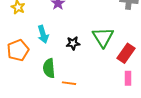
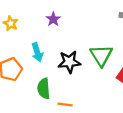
black star: (73, 43) -> (69, 62), size x1.5

